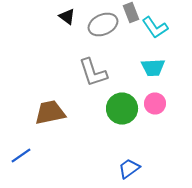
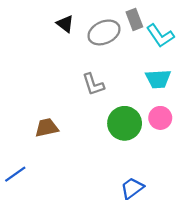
gray L-shape: (93, 72) -> (93, 84), size x0.7
brown trapezoid: (50, 112) -> (47, 128), size x0.7

